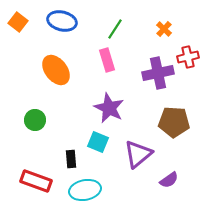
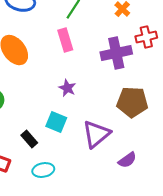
purple star: (109, 108) -> (67, 88), size x0.6
black rectangle: (71, 159) -> (29, 139), turned -36
cyan ellipse: (85, 190) -> (43, 170), size x0.7

